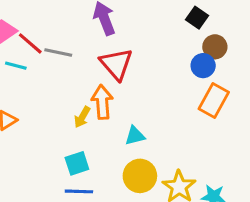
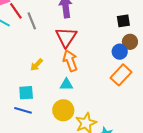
black square: (197, 18) -> (123, 21), turned 32
gray line: (58, 52) -> (32, 21), turned 42
orange arrow: (102, 102) -> (70, 61), moved, turned -30

